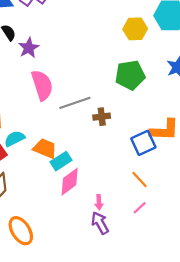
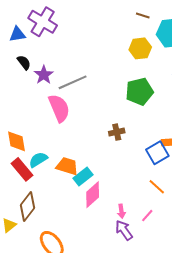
gray line: (75, 103) -> (73, 82), moved
pink line: (140, 208) -> (147, 216), moved

